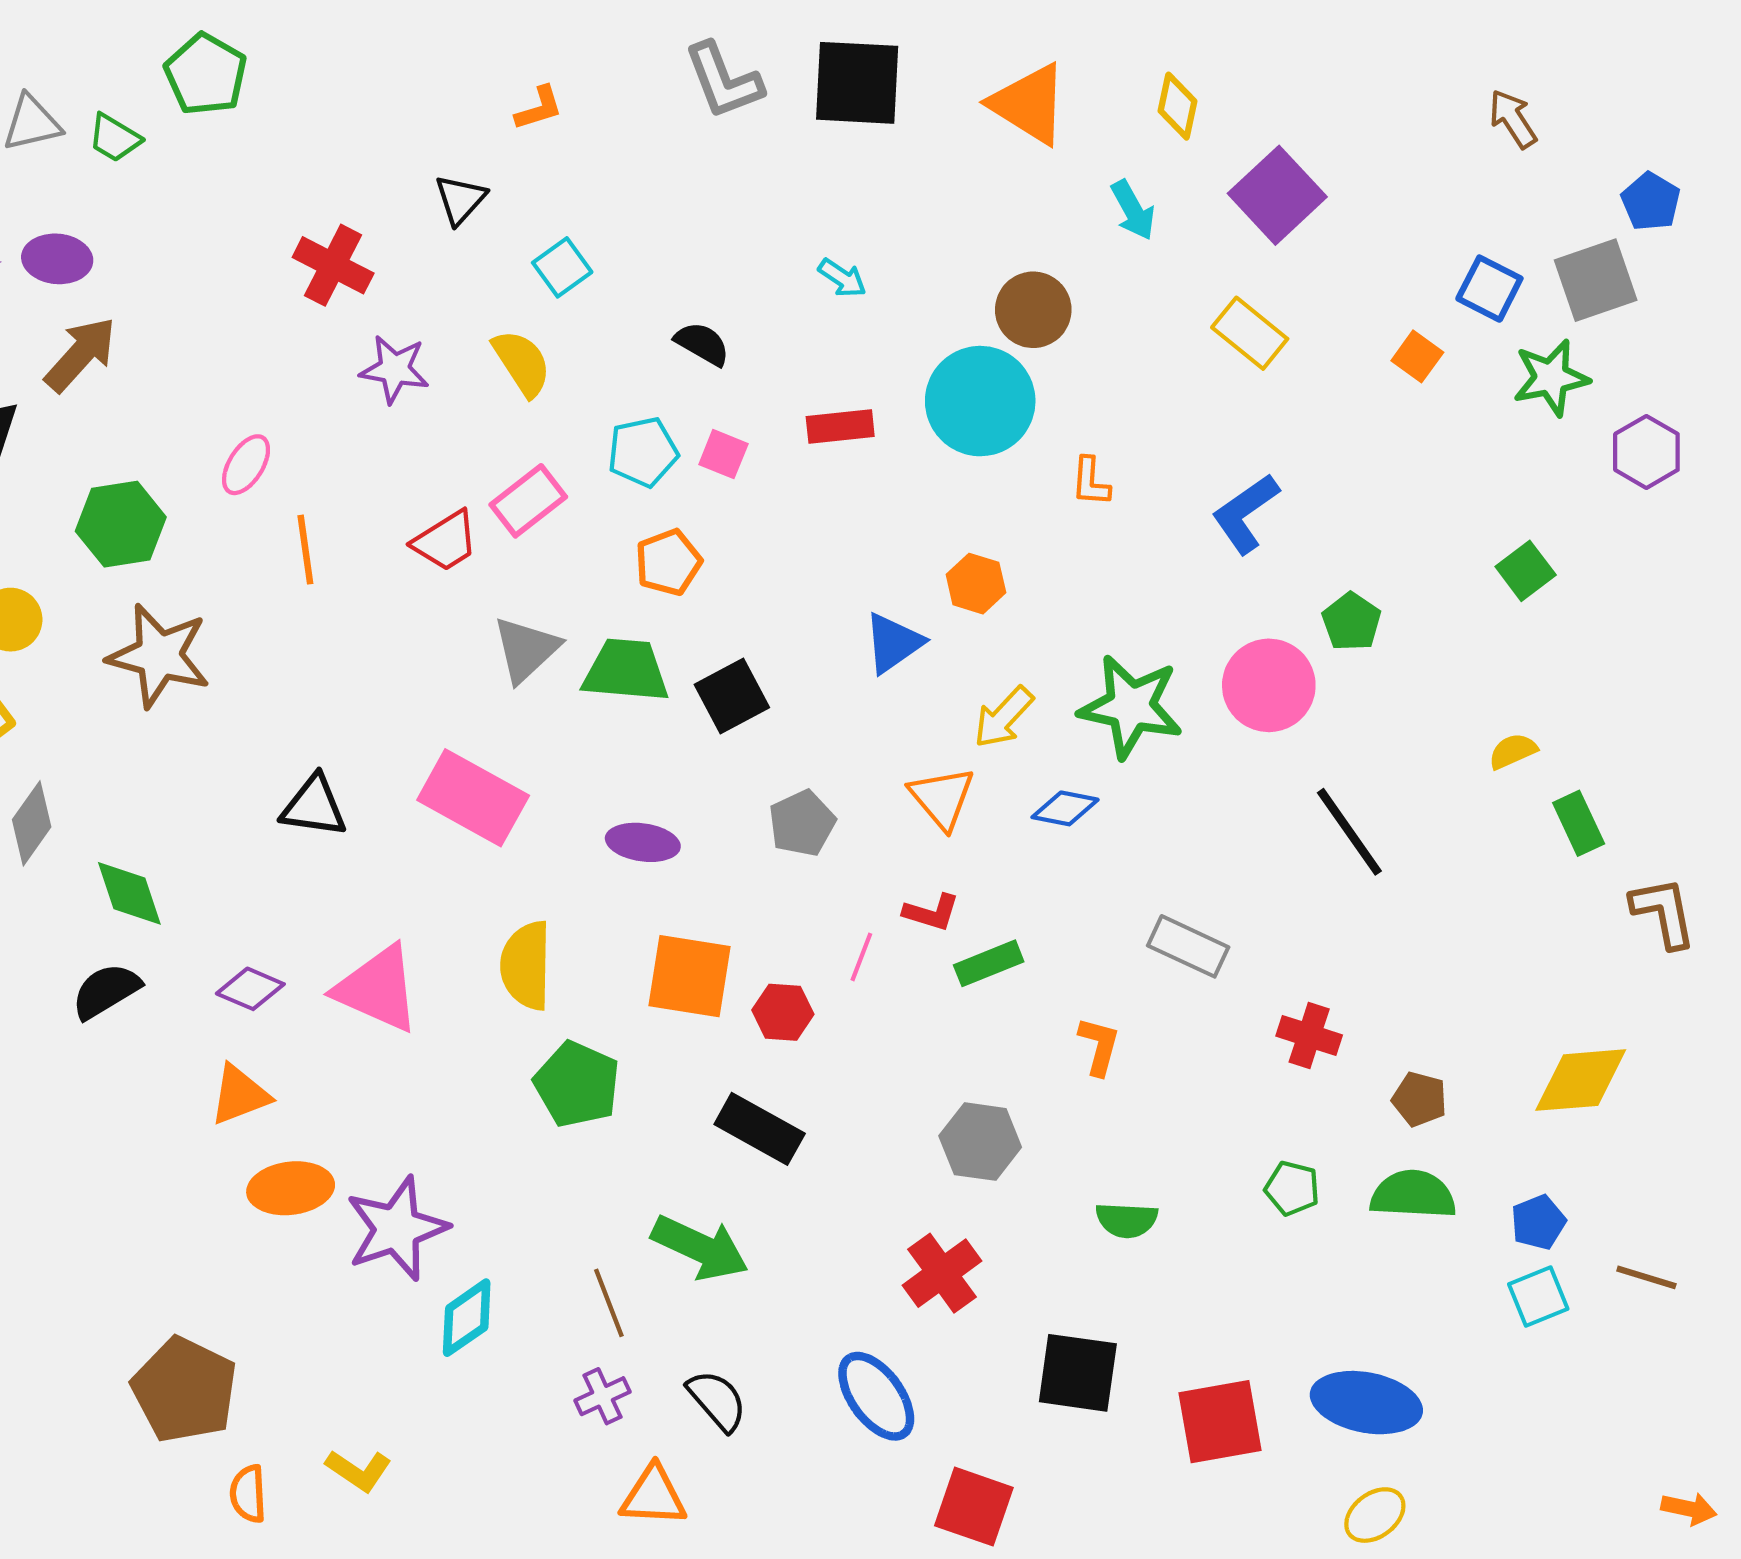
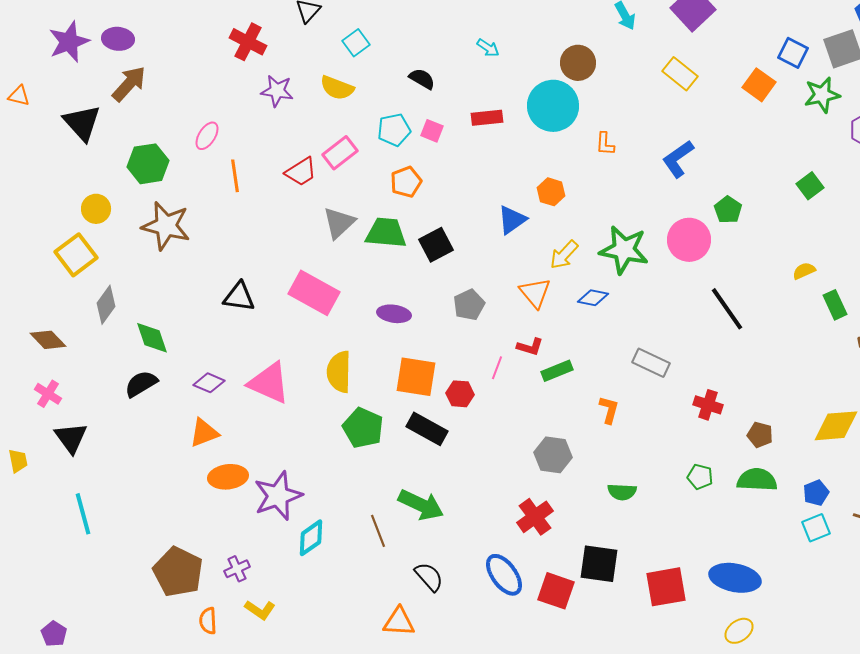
orange square: (1417, 356) -> (759, 85), size x1.4
yellow semicircle: (522, 363) -> (337, 88), turned 144
black rectangle: (760, 1129) -> (427, 429), moved
purple cross: (603, 1396) -> (237, 569), moved
red square: (974, 1507) -> (556, 591), moved

